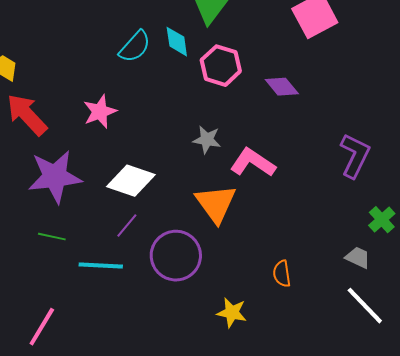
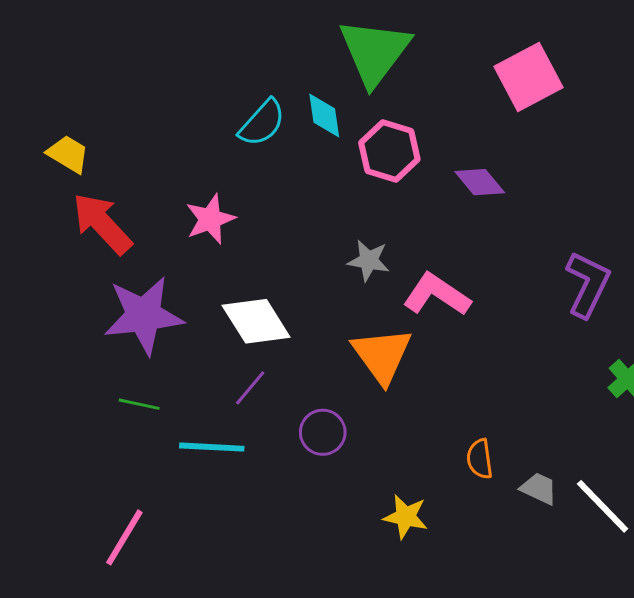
white diamond: (131, 181) -> (256, 321), turned 39
purple circle: (176, 256) -> (323, 432), size x0.6
gray trapezoid: (358, 258) -> (539, 489), moved

